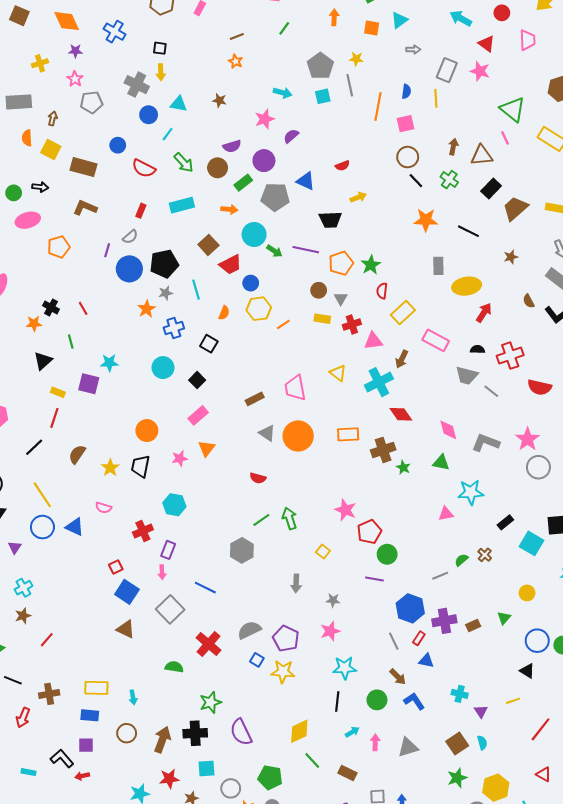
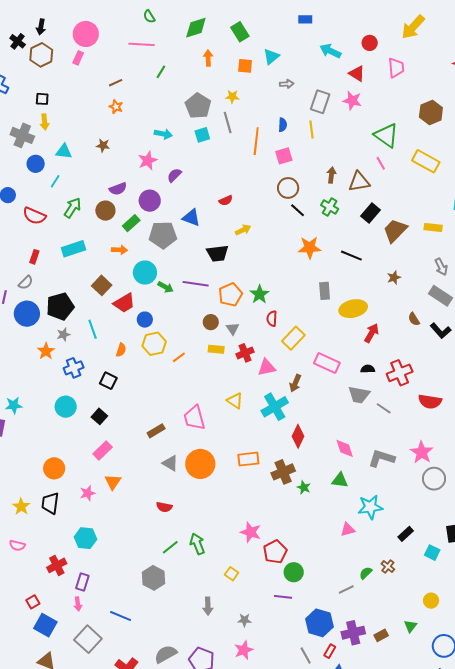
green arrow: (184, 163) -> (73, 208), turned -100
red diamond: (401, 414) -> (298, 436), turned 65
cyan square: (531, 543) -> (432, 553), size x0.7

